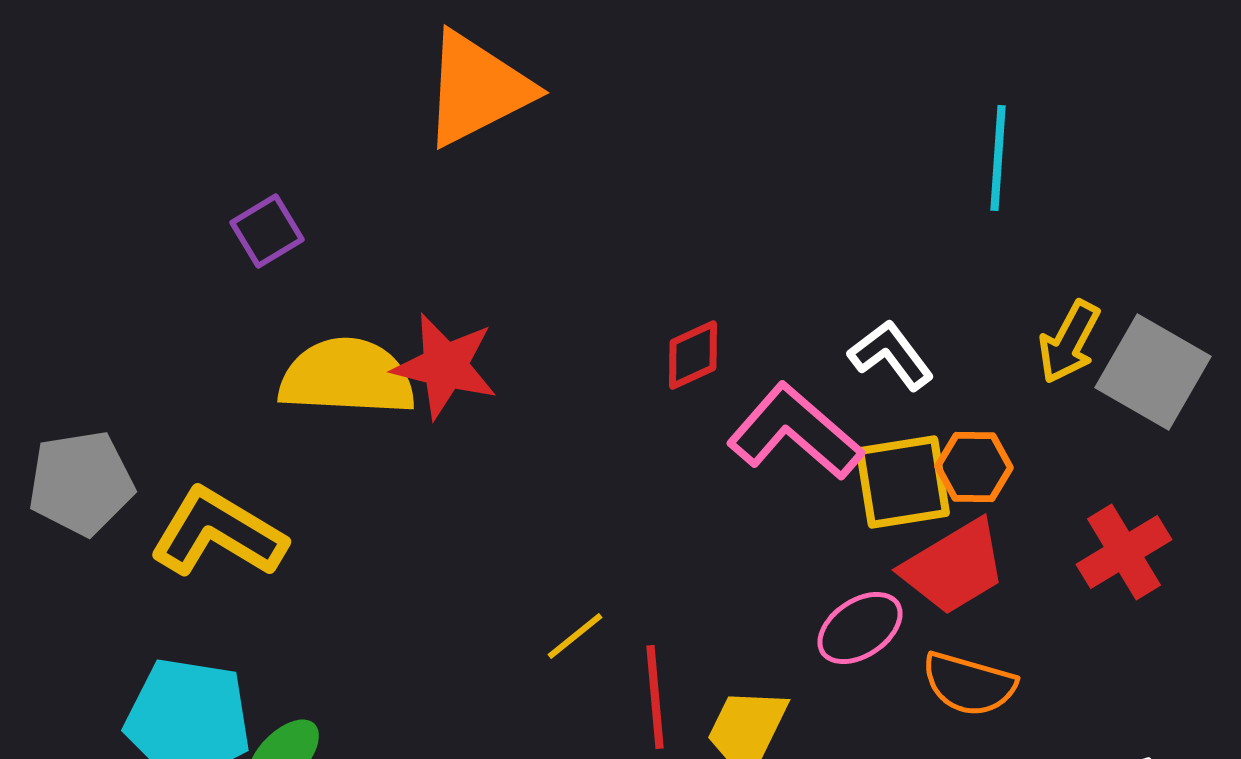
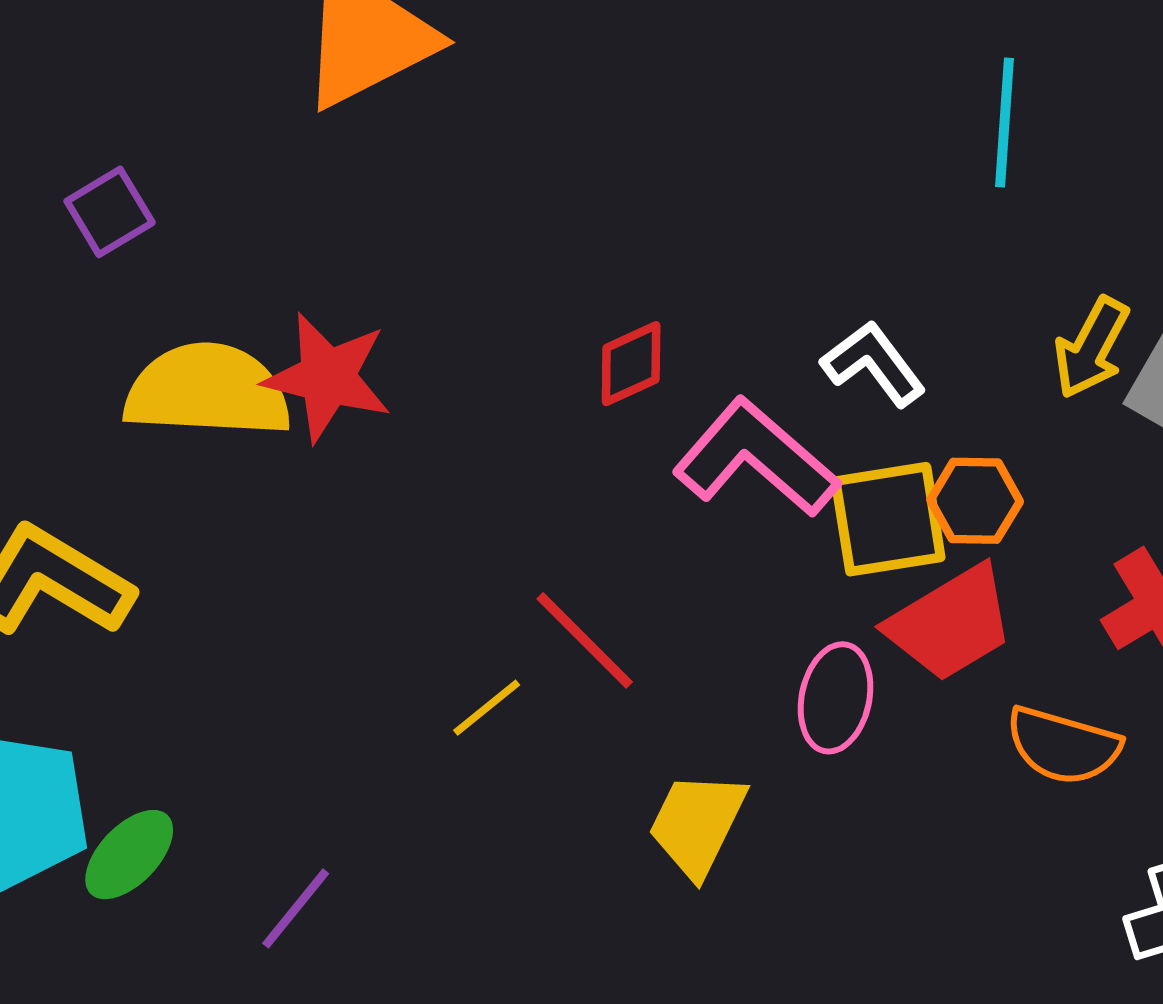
pink ellipse: (860, 628) -> (836, 698), turned -44
orange semicircle: (969, 684) -> (1063, 746), moved
red line: (655, 697) -> (585, 640), moved, turned -40

